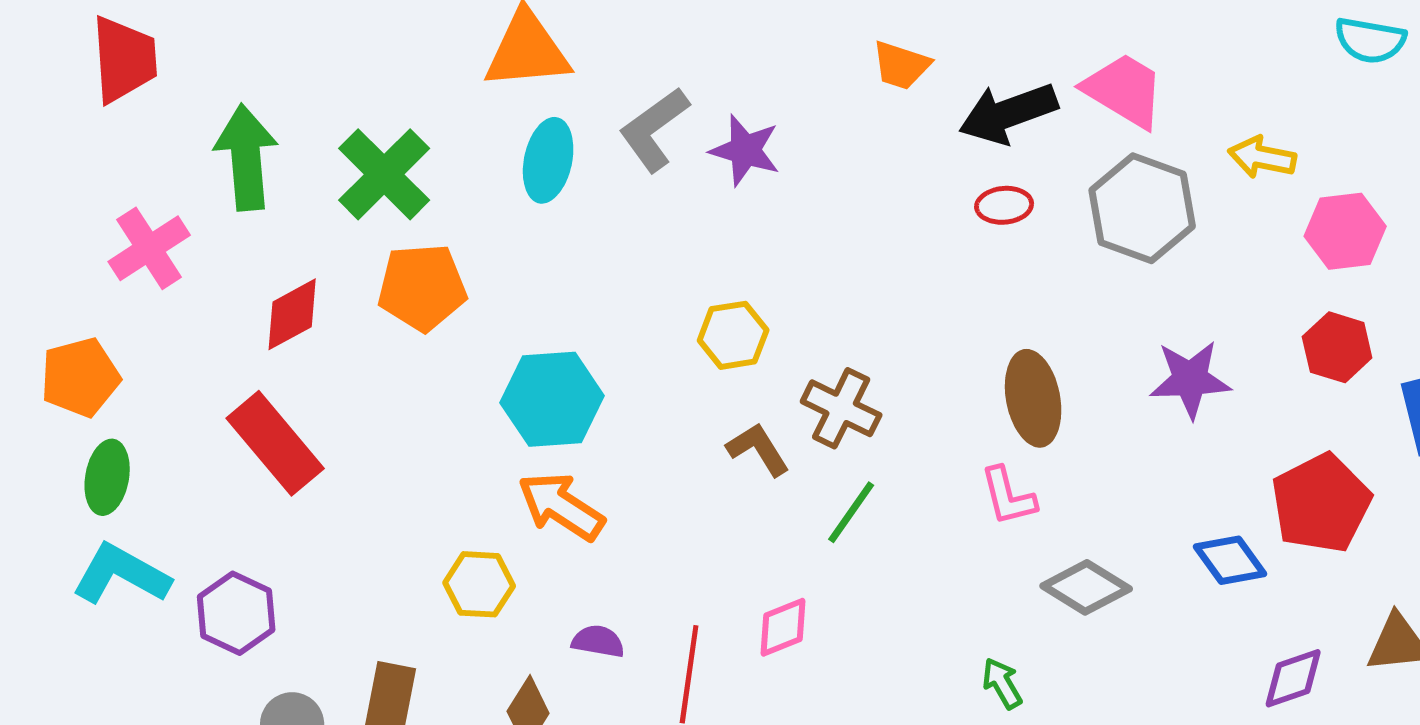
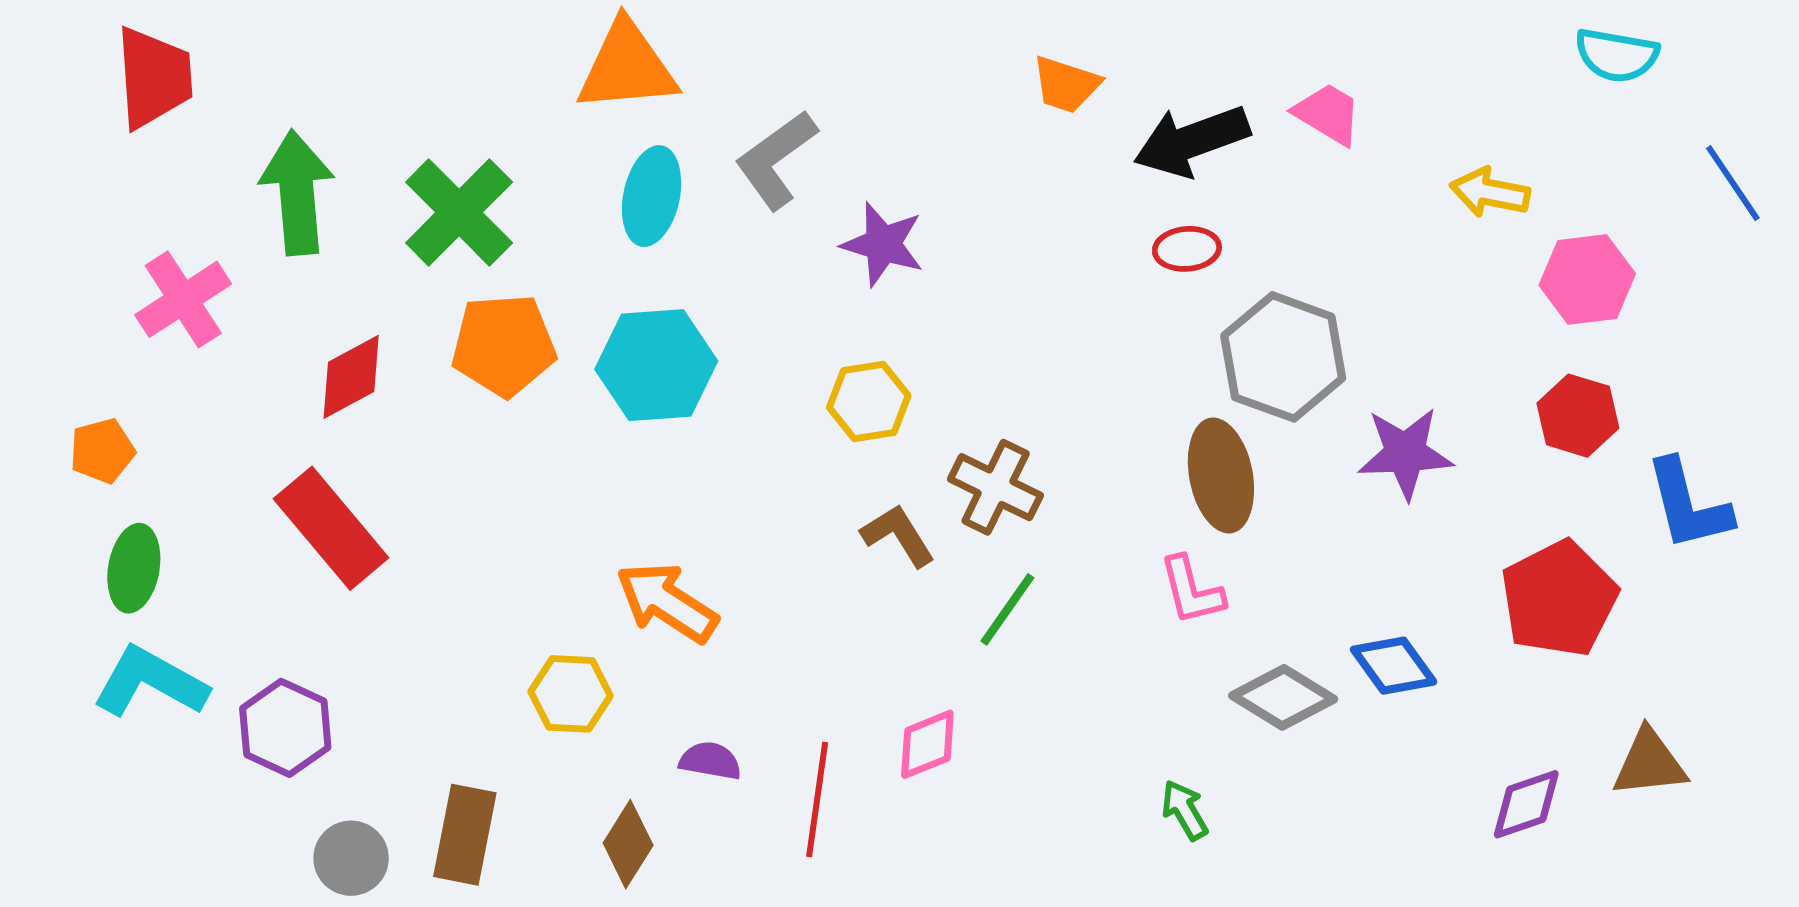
pink trapezoid: (1124, 90) -> (1328, 114), size x0.7
purple star: (745, 150) -> (883, 244), moved
gray hexagon: (1142, 208) -> (1283, 357), moved
orange pentagon: (80, 377) -> (102, 451), size x0.7
cyan hexagon: (552, 399) -> (656, 365), moved
blue diamond: (1230, 560) -> (1394, 666), moved

